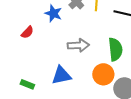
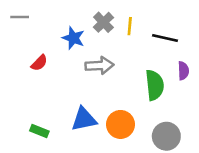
gray arrow: (78, 45) -> (100, 65), moved
orange circle: (103, 74) -> (120, 124), moved

